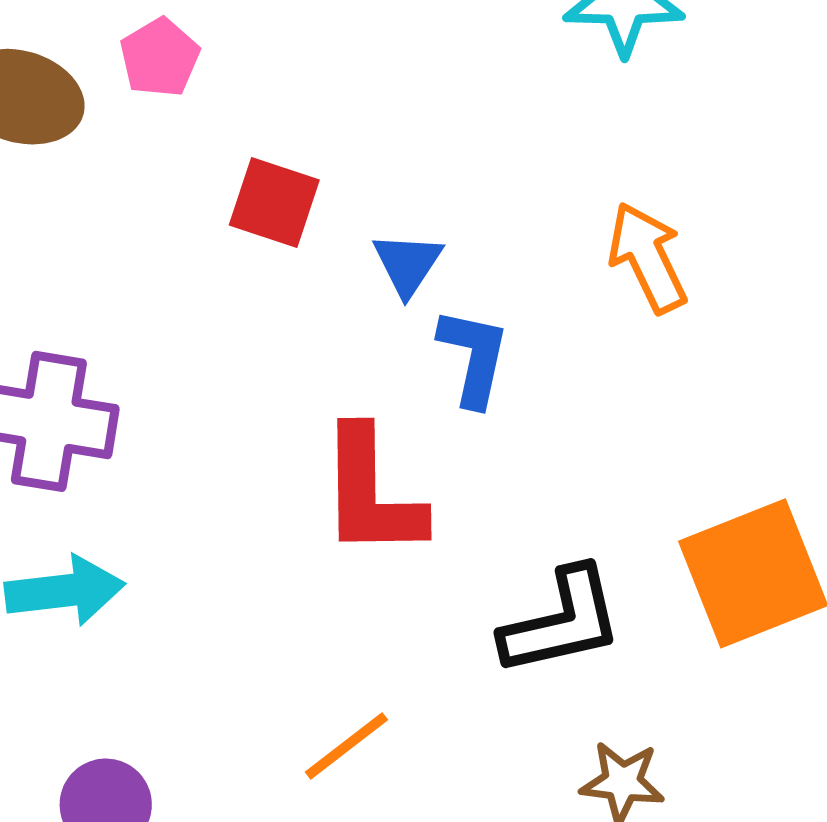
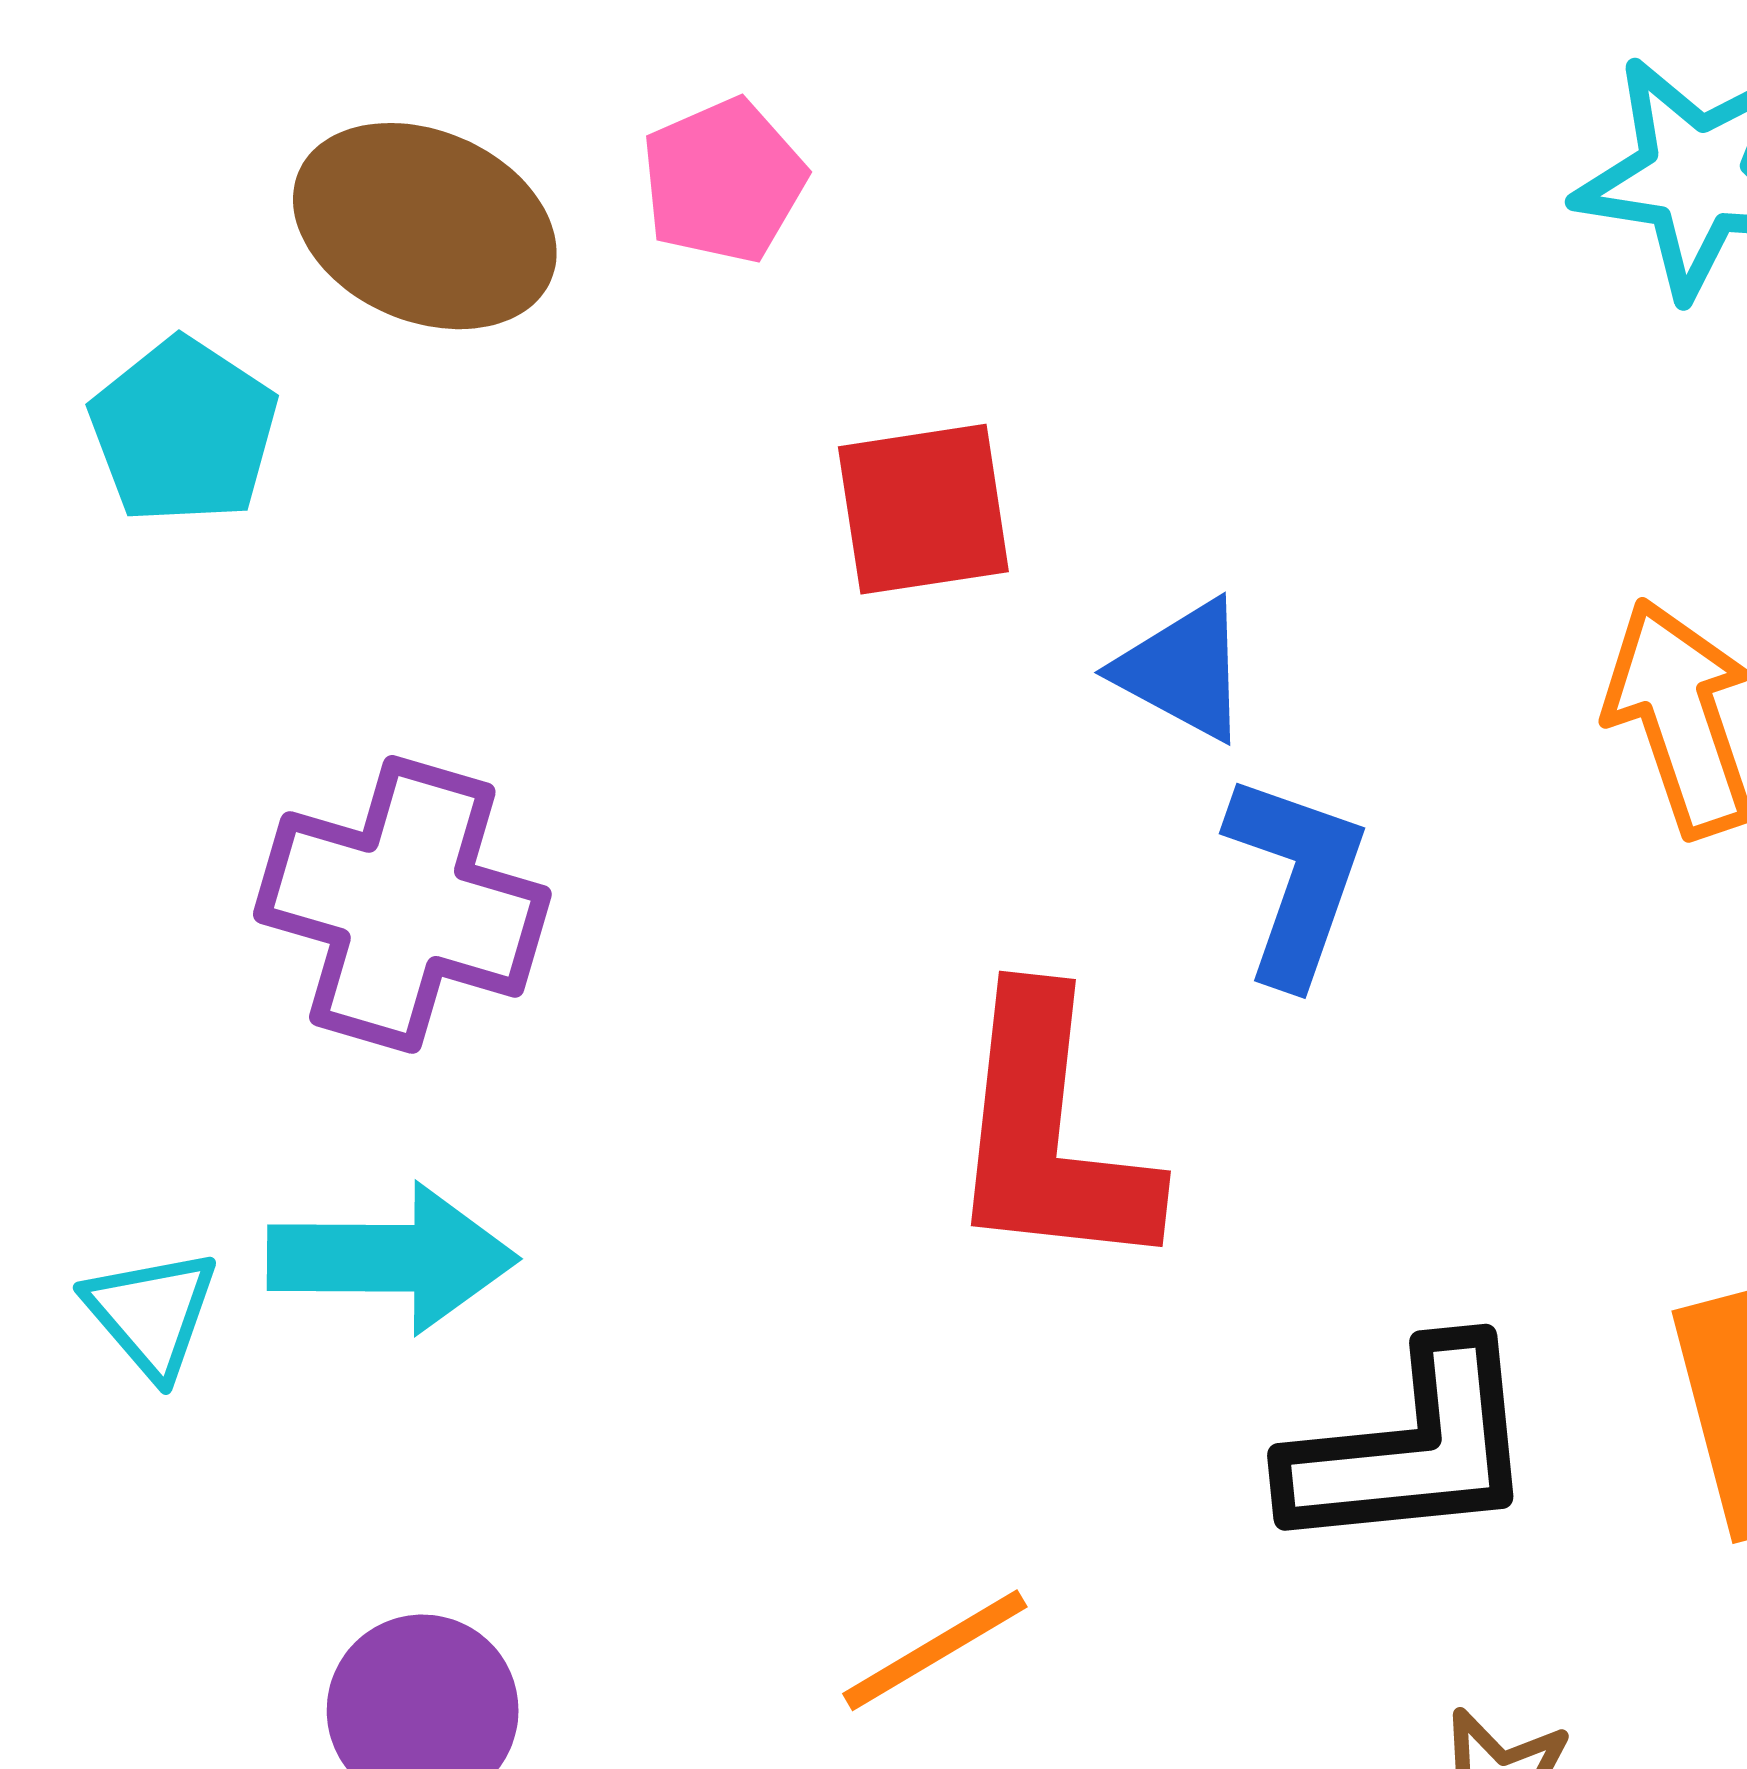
red square: (274, 202) -> (923, 509), turned -34
blue triangle: (407, 264) -> (1183, 670), turned -42

